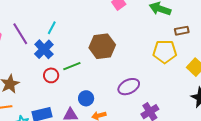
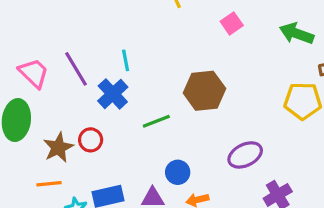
cyan line: (52, 28) -> (126, 60), turned -40
red circle: (51, 75) -> (91, 140), moved

